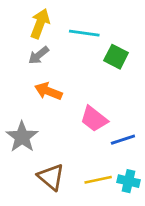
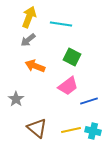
green square: (116, 57) -> (72, 57), moved
pink trapezoid: (94, 119) -> (68, 86), turned -75
gray star: (22, 137) -> (16, 99), size x0.7

